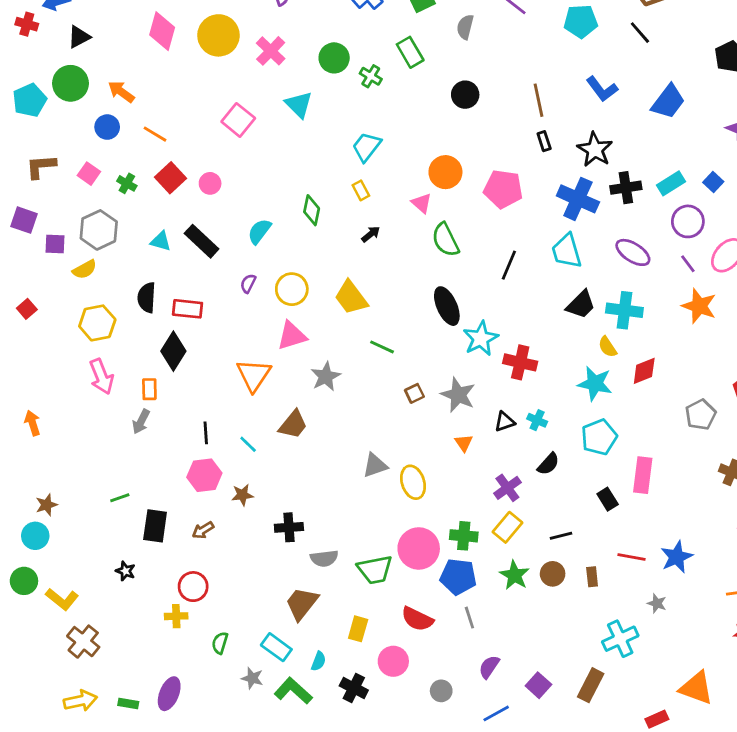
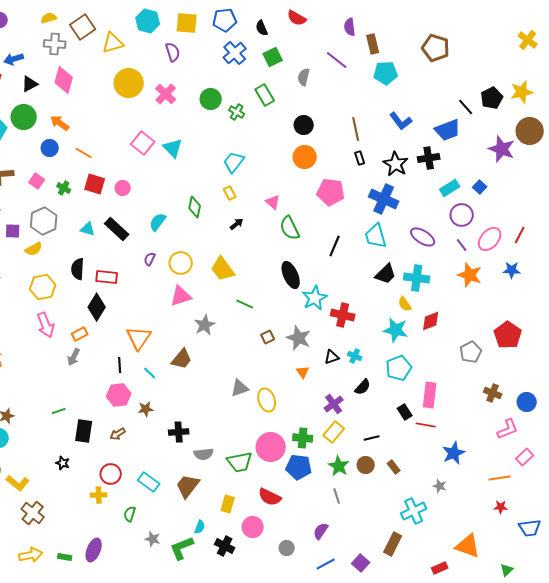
pink diamond: (162, 31) -> (64, 80), moved
black line: (640, 33) -> (466, 107), moved
blue trapezoid: (668, 102) -> (448, 130), turned 32
cyan triangle: (299, 104) -> (173, 148), moved
orange circle: (445, 172) -> (305, 157), moved
red square: (171, 178) -> (95, 184), turned -30
black cross: (626, 188) -> (429, 158), moved
orange triangle: (254, 375) -> (139, 338), moved
orange rectangle: (149, 389) -> (80, 334), turned 63
red line: (632, 557) -> (426, 425), moved
brown rectangle: (592, 577) -> (394, 467), turned -32
gray line: (469, 618) -> (337, 496), moved
cyan rectangle: (276, 647) -> (149, 482), moved
purple square: (538, 685) -> (361, 563), moved
green L-shape: (293, 691) -> (182, 548), turned -64

